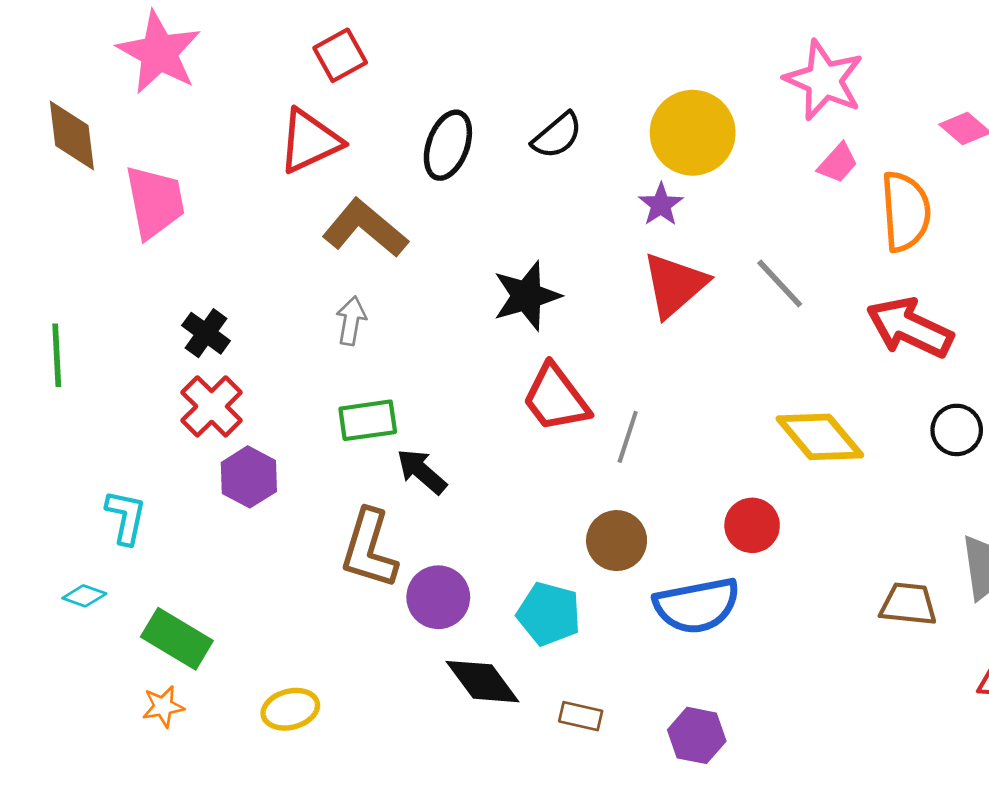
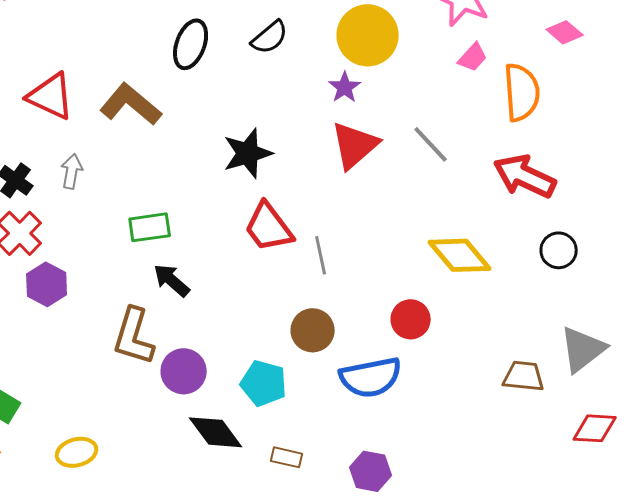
red triangle: (310, 141) -> (51, 96), moved, turned 50
gray arrow: (351, 321) -> (72, 171), moved
green rectangle: (368, 420) -> (150, 227), moved
gray line: (628, 437) -> (321, 255), turned -30

